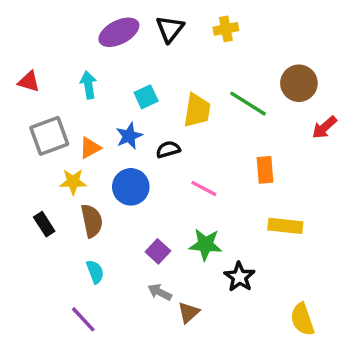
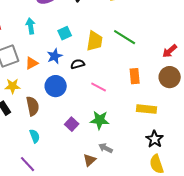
brown circle: (299, 83) -> (170, 77), moved
yellow star: (73, 182) -> (13, 86), moved
black star: (239, 277) -> (155, 139), moved
gray arrow: (160, 292) -> (106, 148), moved

